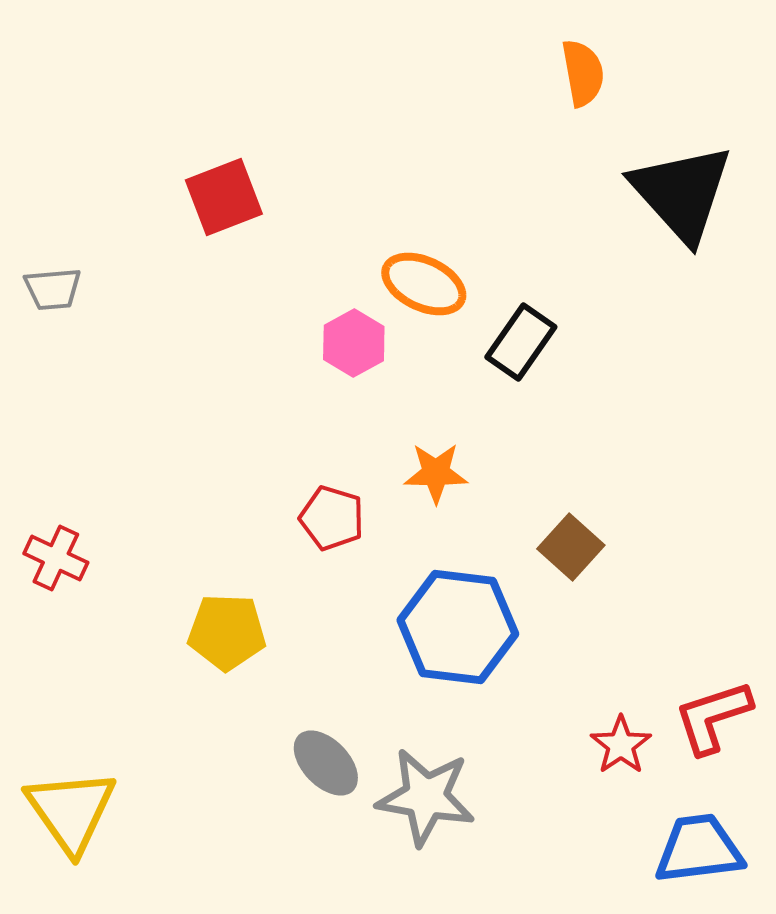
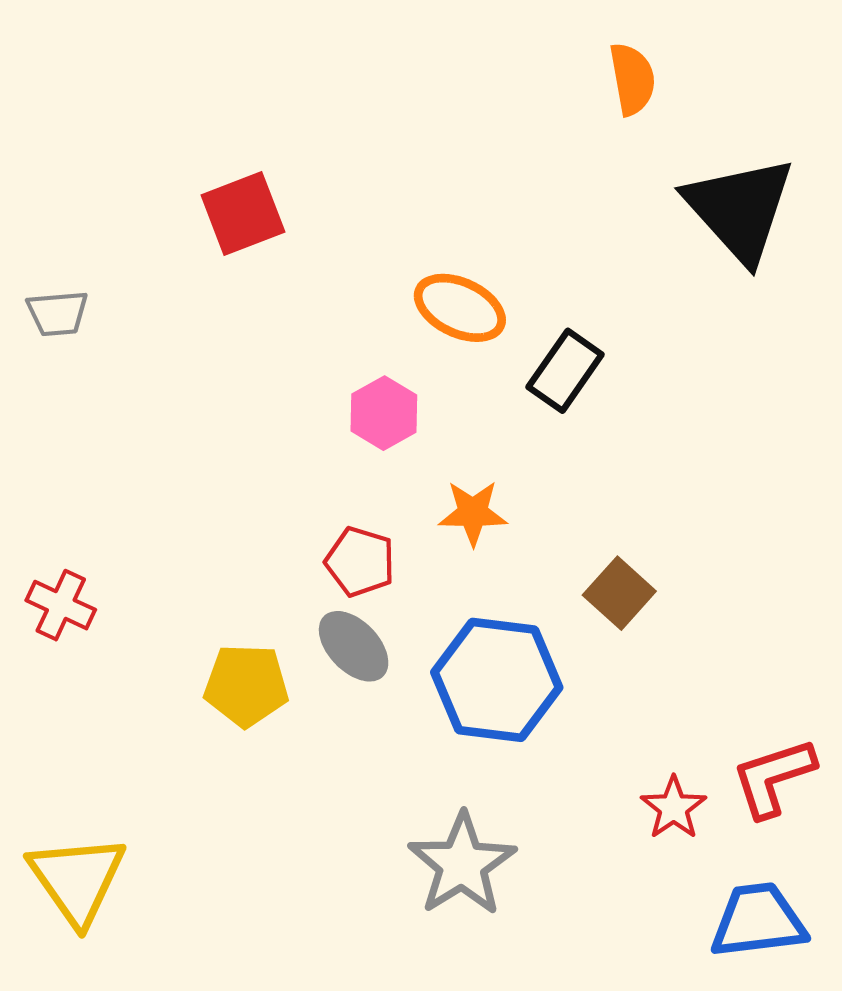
pink hexagon: (354, 343) -> (384, 413), moved
gray ellipse: (326, 763) -> (354, 646), moved
gray star: (426, 797) -> (462, 864), turned 30

